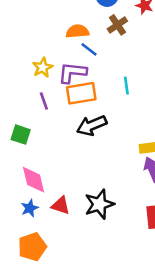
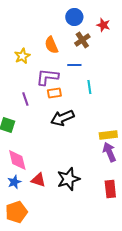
orange semicircle: (77, 31) -> (51, 45), turned -108
blue line: (89, 49) -> (74, 65), moved, turned -40
yellow star: (43, 67) -> (22, 56), moved
orange rectangle: (81, 93) -> (54, 93), size x0.6

